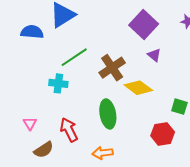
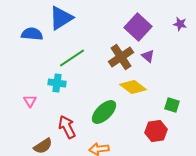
brown cross: (112, 68) -> (121, 57), moved
green ellipse: (108, 114) -> (104, 112), turned 56
pink triangle: (30, 123) -> (30, 101), moved

